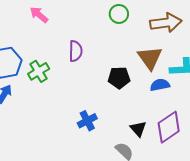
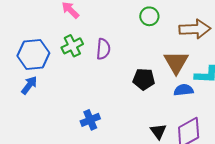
green cross: (39, 71) -> (72, 46), moved
blue cross: (87, 121) -> (90, 120), moved

